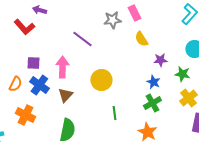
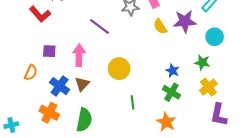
purple star: (160, 60) -> (185, 21), moved, size x1.6
blue cross: (39, 85) -> (60, 86), moved
green cross: (152, 103) -> (171, 92), turned -30
orange cross: (25, 115) -> (49, 113), moved

